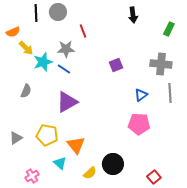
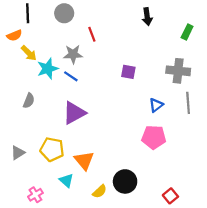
black line: (36, 13) -> (28, 13), moved
purple square: (116, 65) -> (128, 72), turned 32

